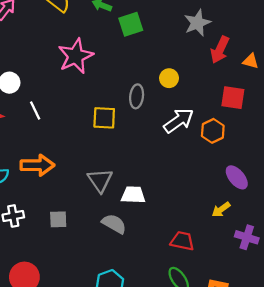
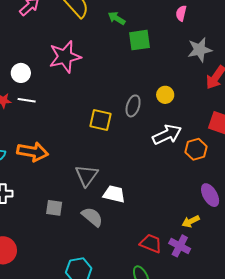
pink star: (76, 56) -> (65, 57), moved
white line: (35, 111) -> (27, 100), moved, turned -66
gray square: (58, 219) -> (54, 208), moved
purple cross: (247, 237) -> (180, 246), moved

